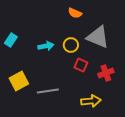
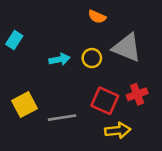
cyan rectangle: (11, 40) -> (14, 40), moved
red square: (81, 65) -> (105, 101), moved, size x1.5

